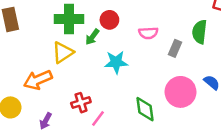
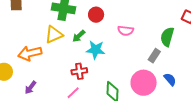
green arrow: (92, 37) -> (79, 36), moved
gray rectangle: (175, 48) -> (154, 56), moved
red cross: (81, 103) -> (79, 71), moved

